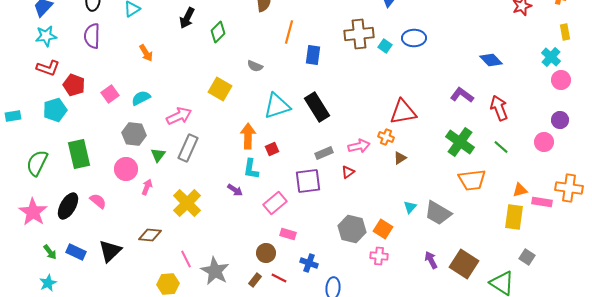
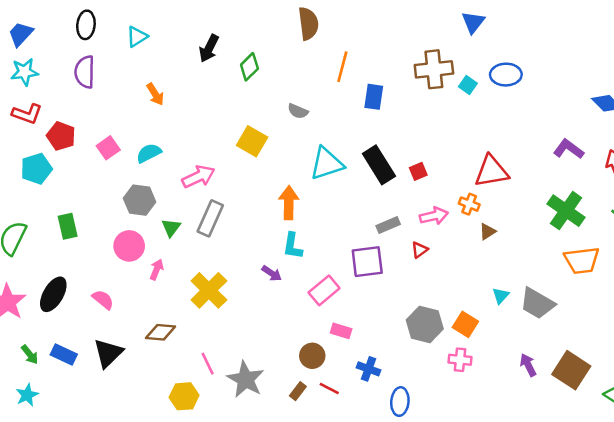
red square: (272, 149) -> (418, 171), moved
green rectangle: (79, 154) -> (68, 226), size x0.7
pink semicircle: (98, 201) -> (103, 300), moved

